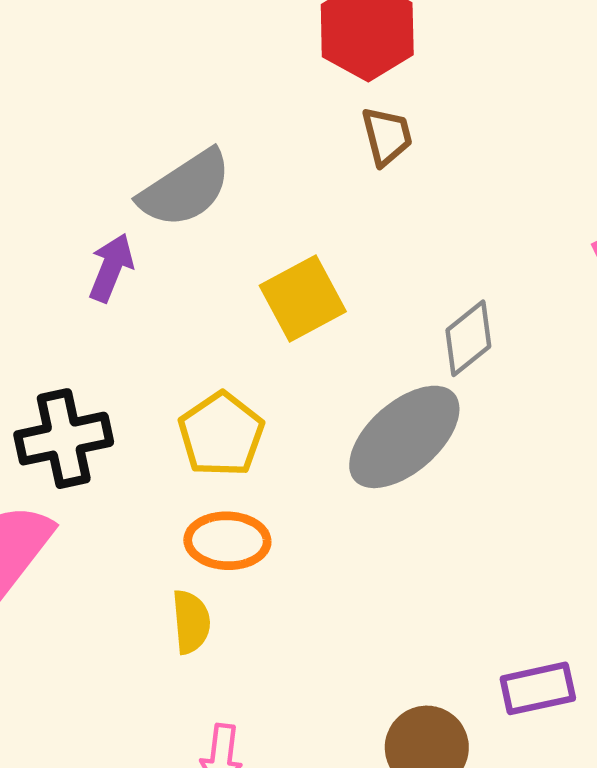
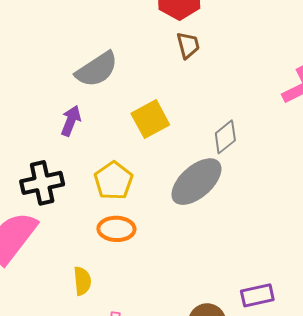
purple arrow: (111, 268) -> (71, 121), moved
yellow semicircle: (191, 622) -> (82, 281), moved

